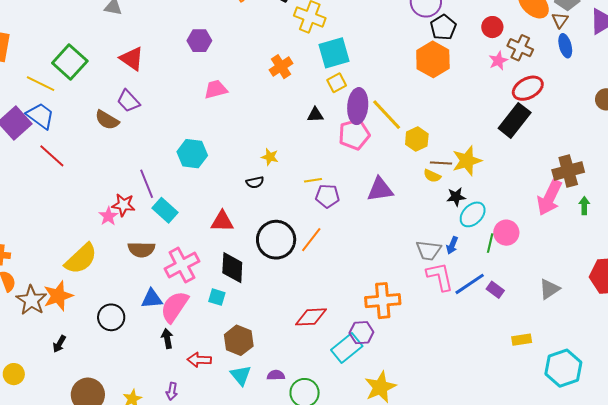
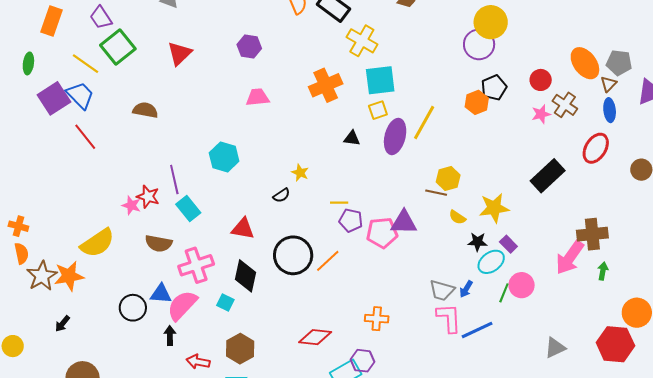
black pentagon: (443, 27) -> (494, 88), moved
red triangle: (132, 59) -> (180, 53), turned 32
orange hexagon: (433, 59) -> (477, 102), size x0.7
orange cross: (281, 67) -> (326, 85), size x1.4
red ellipse: (528, 88) -> (596, 148), moved, turned -40
purple trapezoid: (128, 101) -> (101, 18), moved
yellow line: (387, 115) -> (424, 123), moved, turned 63
brown semicircle: (107, 120) -> (145, 110), turned 150
pink pentagon: (354, 134) -> (382, 233), moved
brown line: (441, 163) -> (436, 193), moved
black semicircle: (255, 182) -> (281, 195), turned -30
pink star: (108, 216) -> (131, 205), turned -30
purple rectangle: (495, 290) -> (508, 244), moved
orange cross: (383, 301) -> (377, 319), moved, size x0.7
black circle: (111, 317) -> (133, 308), moved

